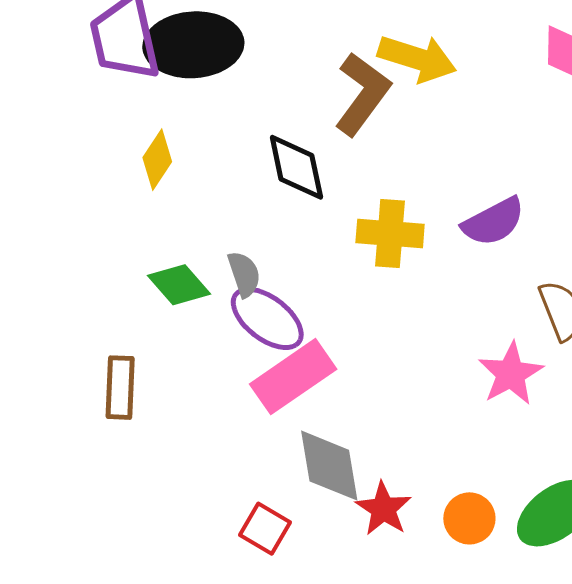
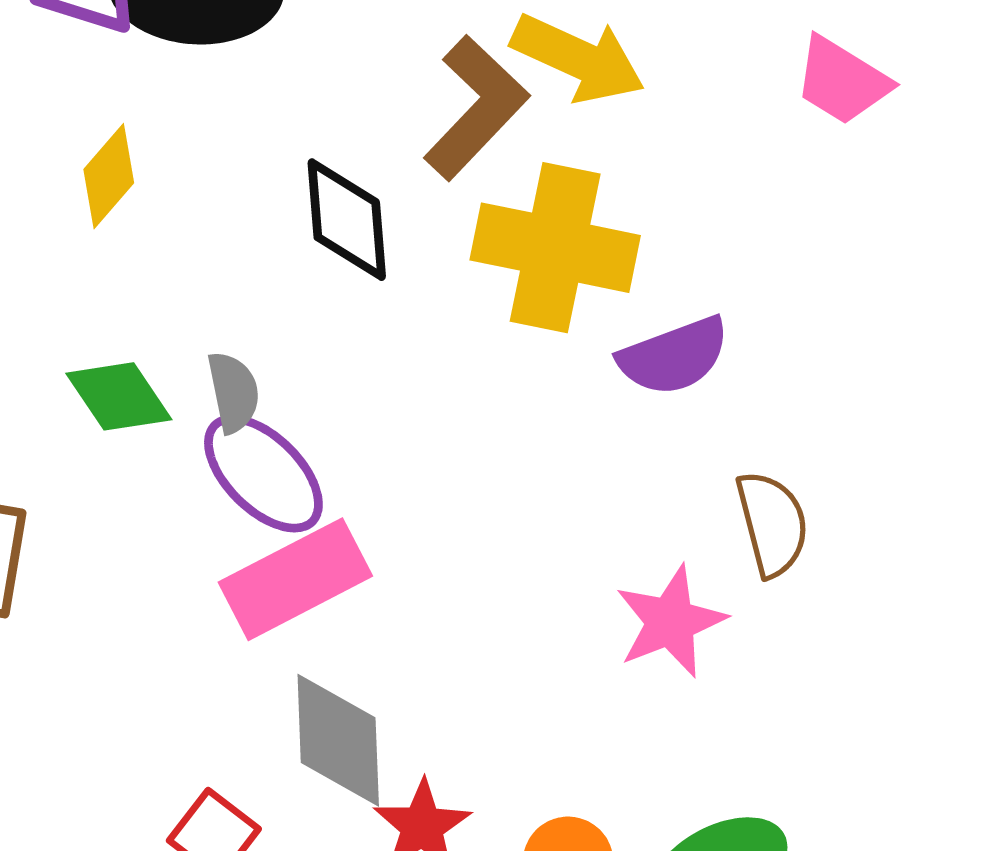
yellow cross: (390, 233) -> (555, 248), moved, size x1.4

